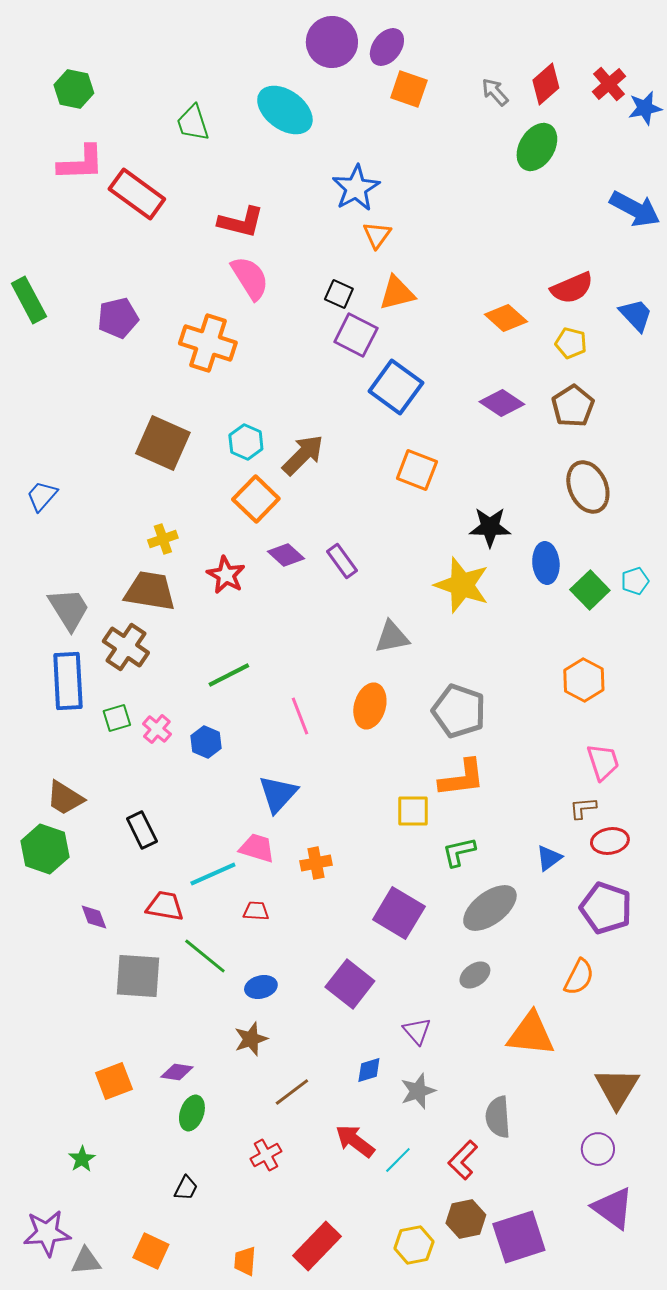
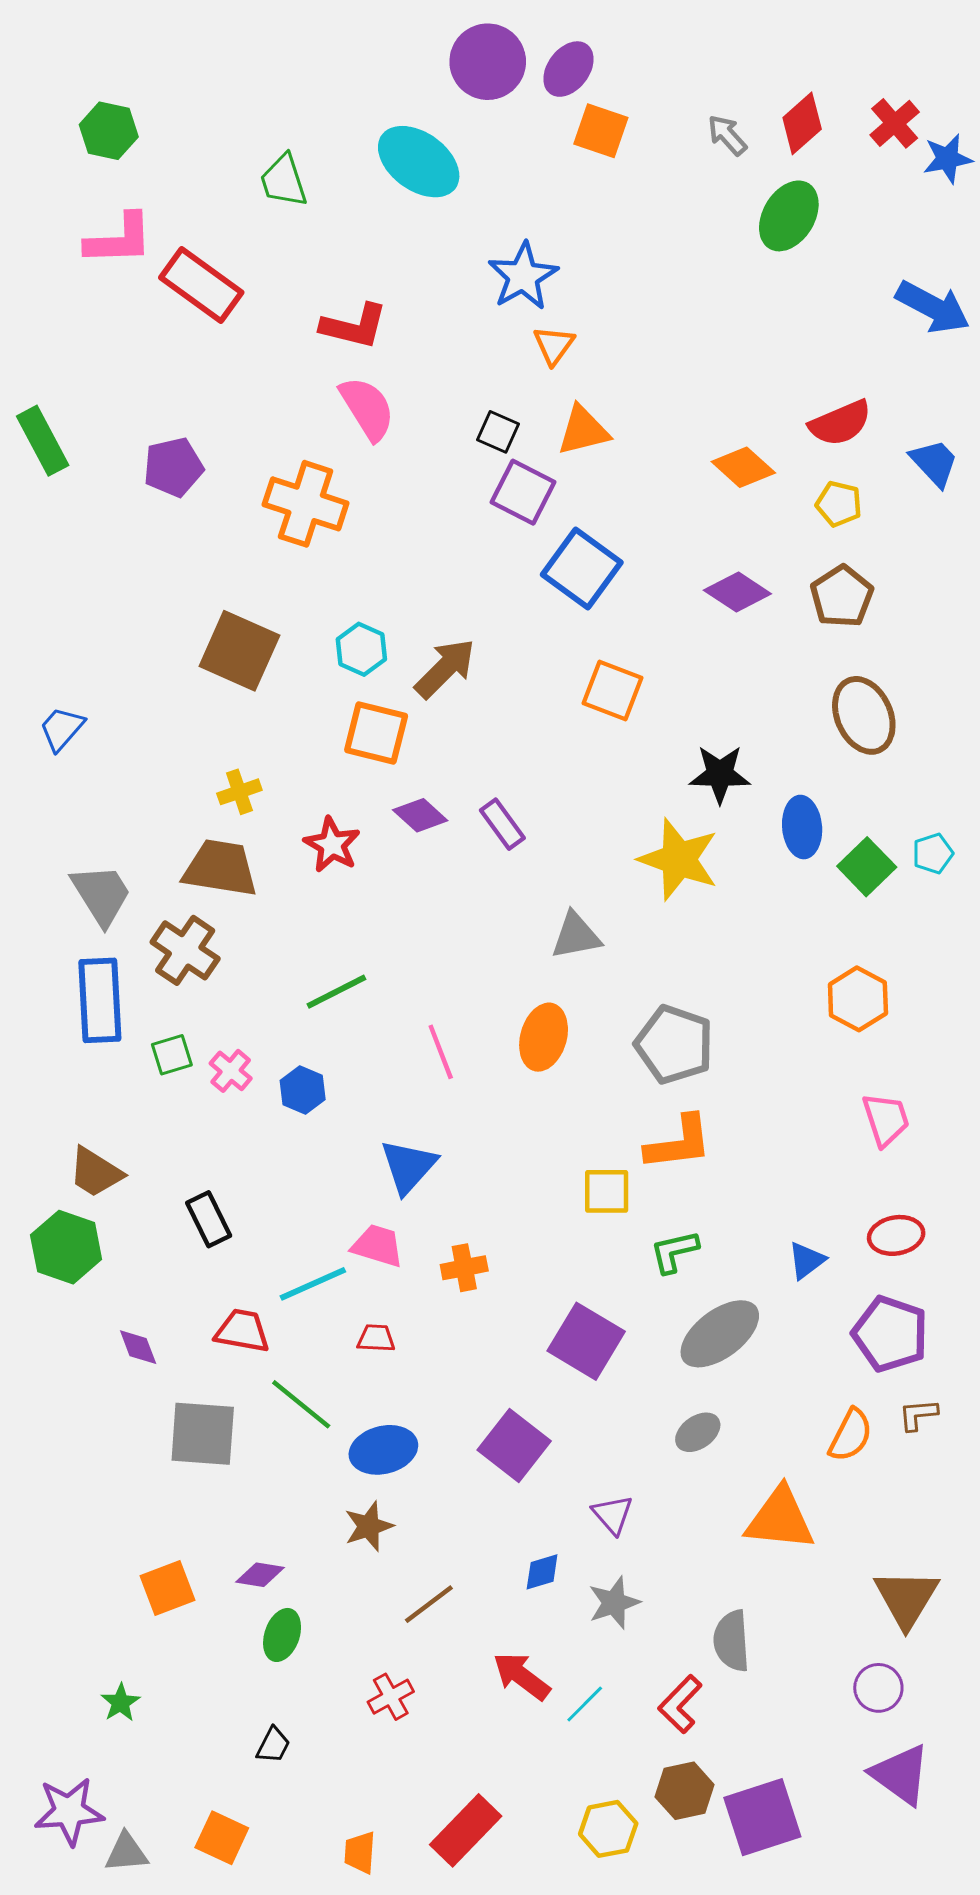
orange square: (256, 499) -> (376, 733), turned -30
brown L-shape: (583, 808) -> (918, 1415), moved
blue ellipse: (261, 987) -> (383, 1450), size x1.4

